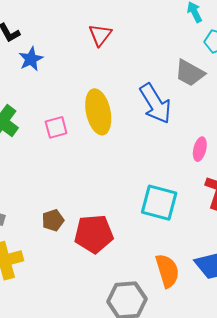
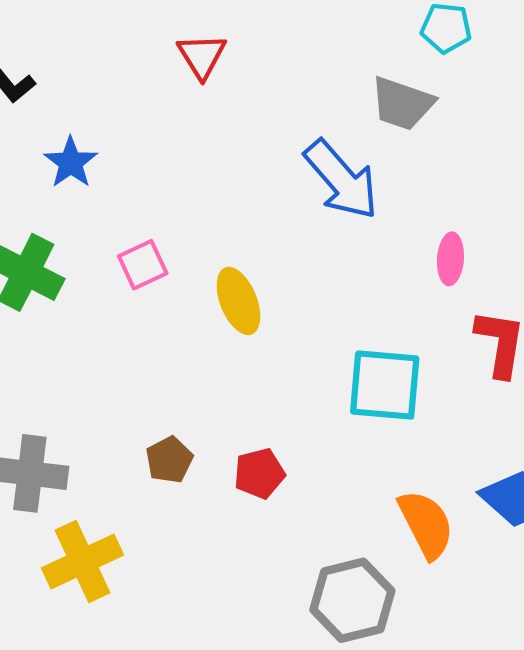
blue star: (31, 59) -> (71, 162), moved
yellow ellipse: (98, 112) -> (238, 301), moved, size x0.7
red pentagon: (94, 234) -> (259, 473), size x0.6

